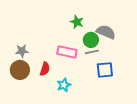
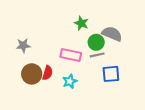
gray star: (22, 51) -> (23, 45), moved
brown circle: (20, 70) -> (32, 74), moved
cyan star: (64, 85) -> (70, 81), moved

